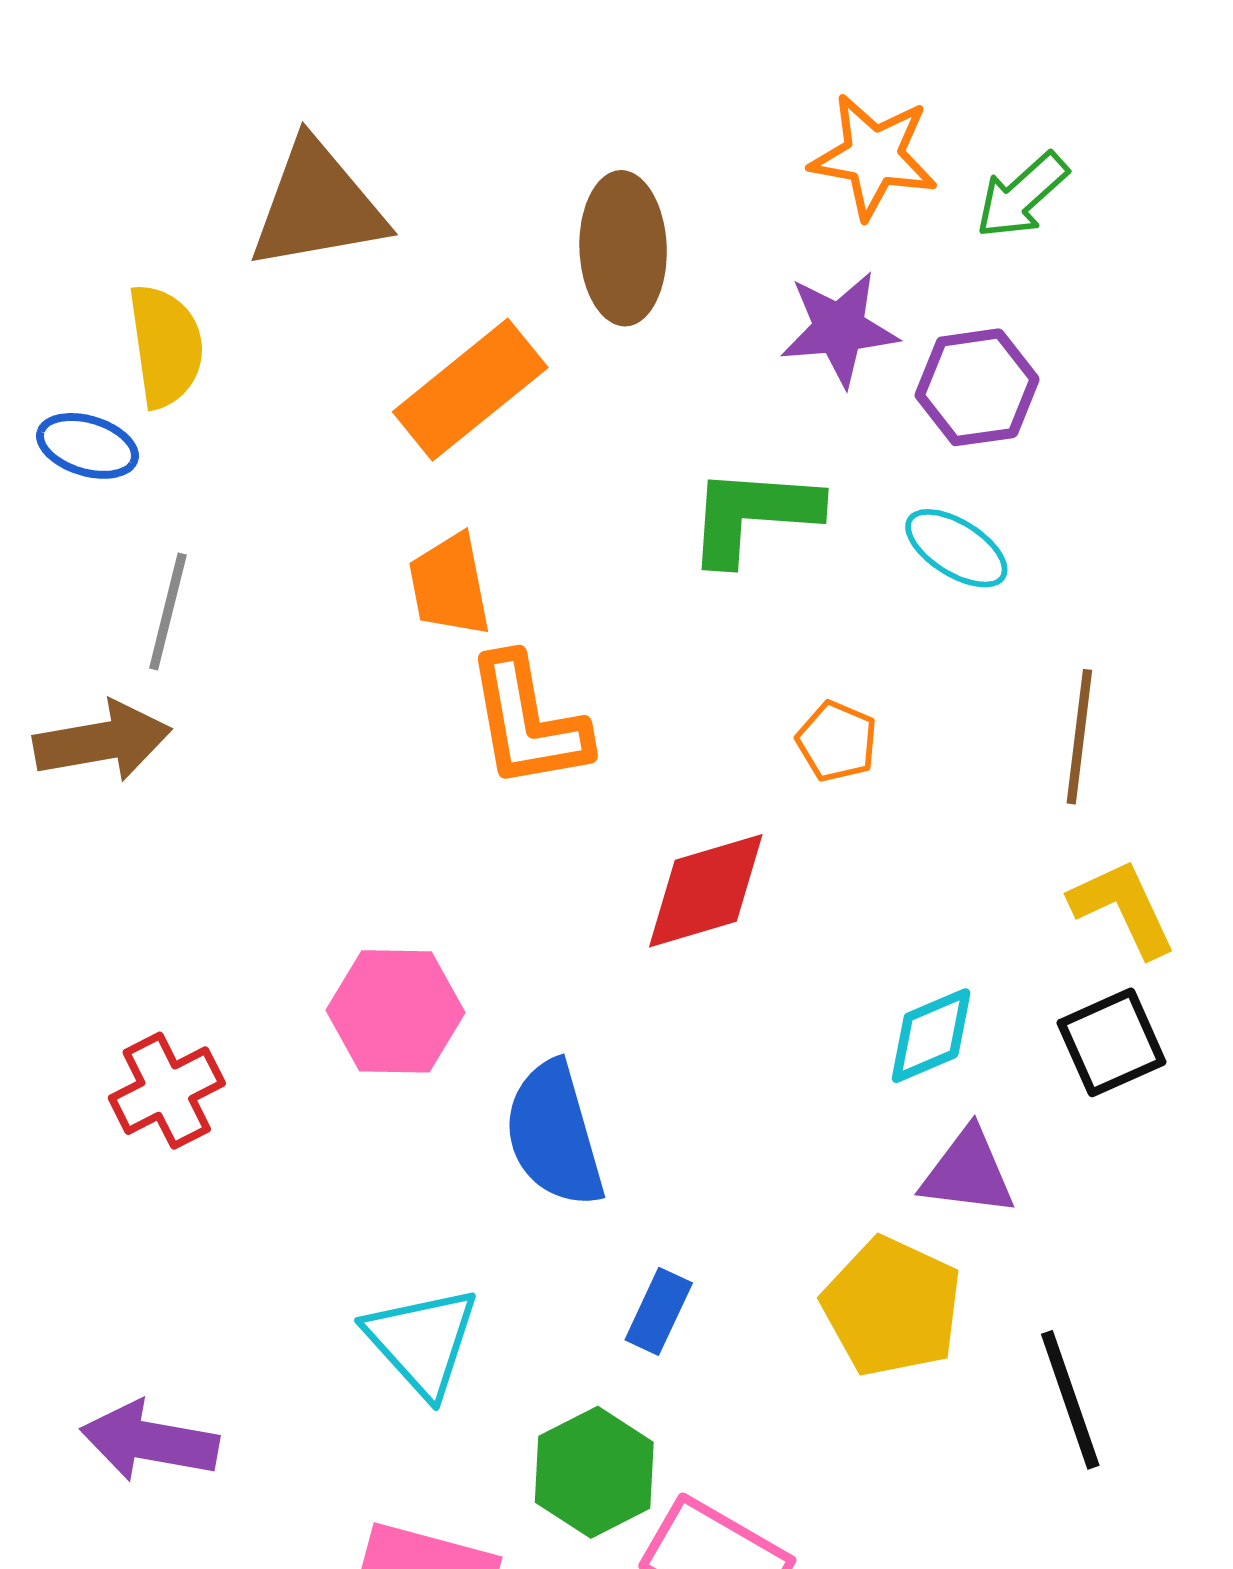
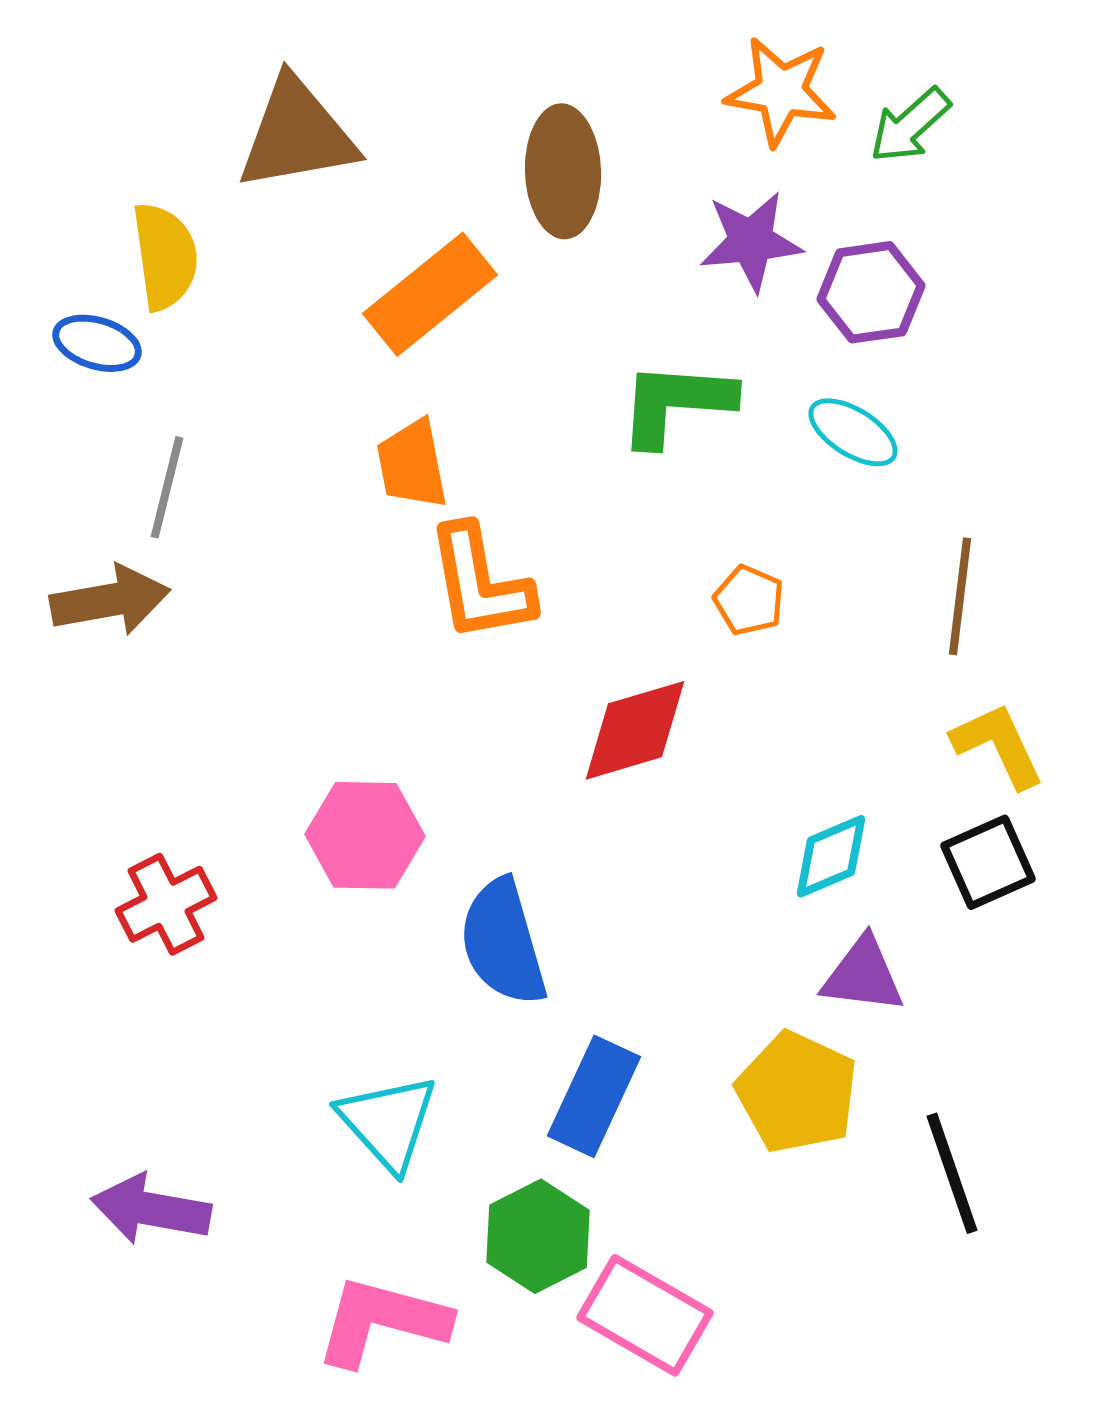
blue rectangle: (659, 1311) -> (594, 1096), size x1.6

